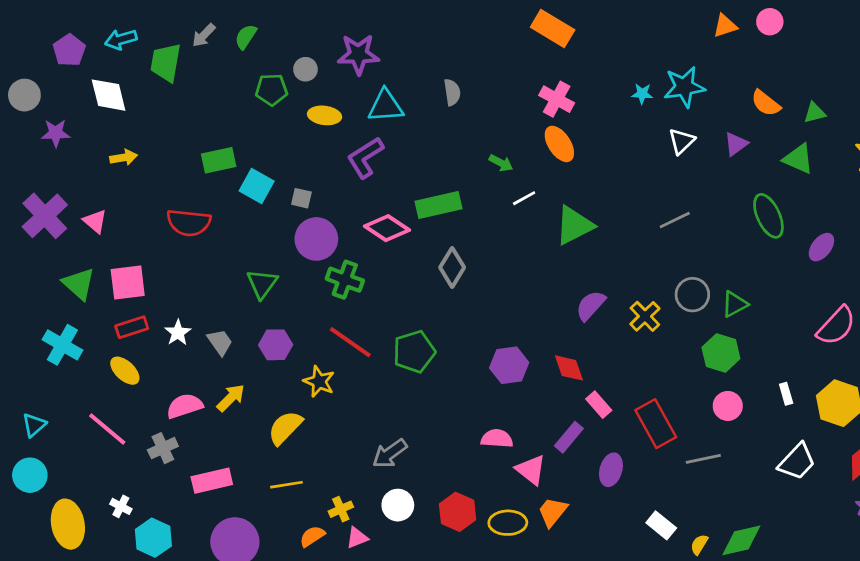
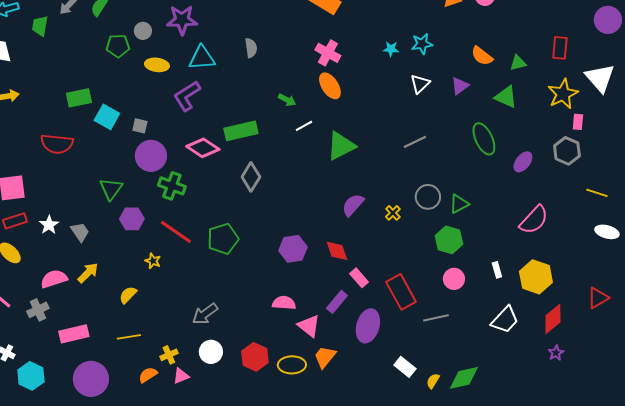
green trapezoid: (166, 62) -> (40, 26), size x0.7
cyan star: (684, 87) -> (422, 44), size x0.7
yellow cross: (645, 316) -> (393, 213), size x0.7
purple hexagon: (276, 345) -> (132, 219), moved
yellow star: (319, 382) -> (153, 261), size x0.7
yellow semicircle: (285, 428) -> (128, 295), size x0.7
purple ellipse: (611, 470) -> (368, 326), size x1.4

